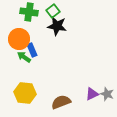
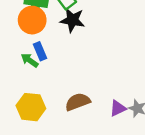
orange circle: (19, 39) -> (32, 20), moved
brown semicircle: (61, 102) -> (78, 102), moved

